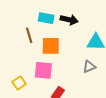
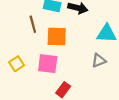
yellow square: (19, 83) -> (17, 64), moved

